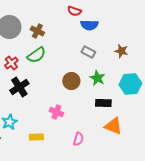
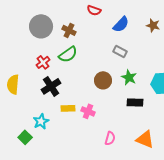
red semicircle: (74, 11) -> (94, 10), moved
blue semicircle: (89, 25) -> (121, 24), turned -48
brown star: (121, 51) -> (153, 25), moved
orange triangle: (113, 126) -> (145, 139), moved
yellow rectangle: (36, 137) -> (68, 108), moved

